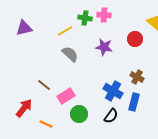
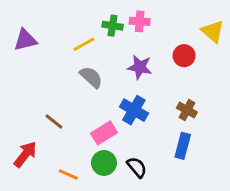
blue cross: (113, 91) -> (134, 110), moved
pink rectangle: (66, 96) -> (104, 133), moved
black semicircle: (111, 116) -> (137, 167), moved, turned -77
orange line: (46, 124) -> (68, 174), moved

